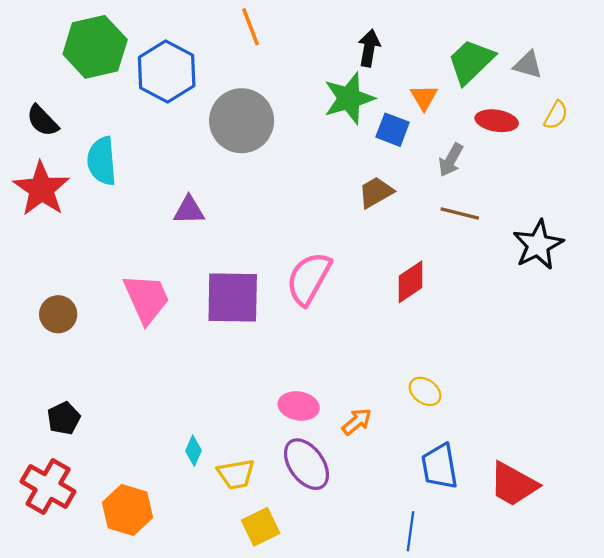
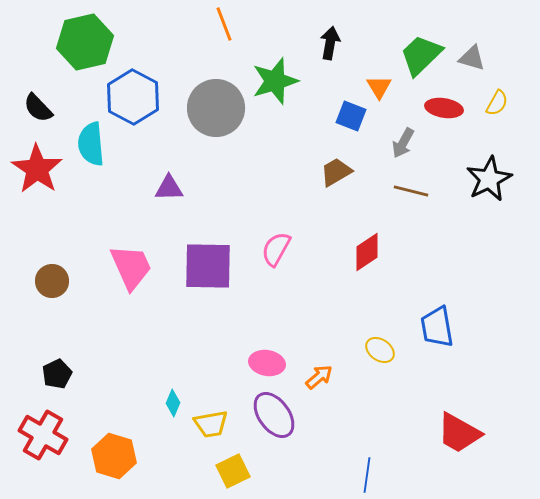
blue hexagon: (167, 71) -> (133, 97), moved
green star: (349, 98) -> (275, 81), moved
black star: (538, 245) -> (489, 179), moved
pink semicircle: (309, 278) -> (276, 249), size x0.7
blue trapezoid: (440, 466) -> (437, 327), moved

